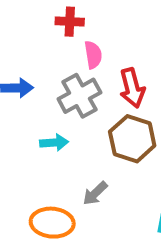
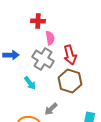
gray cross: (79, 96) -> (43, 59), turned -30
cyan arrow: (54, 143) -> (30, 83), turned 56

